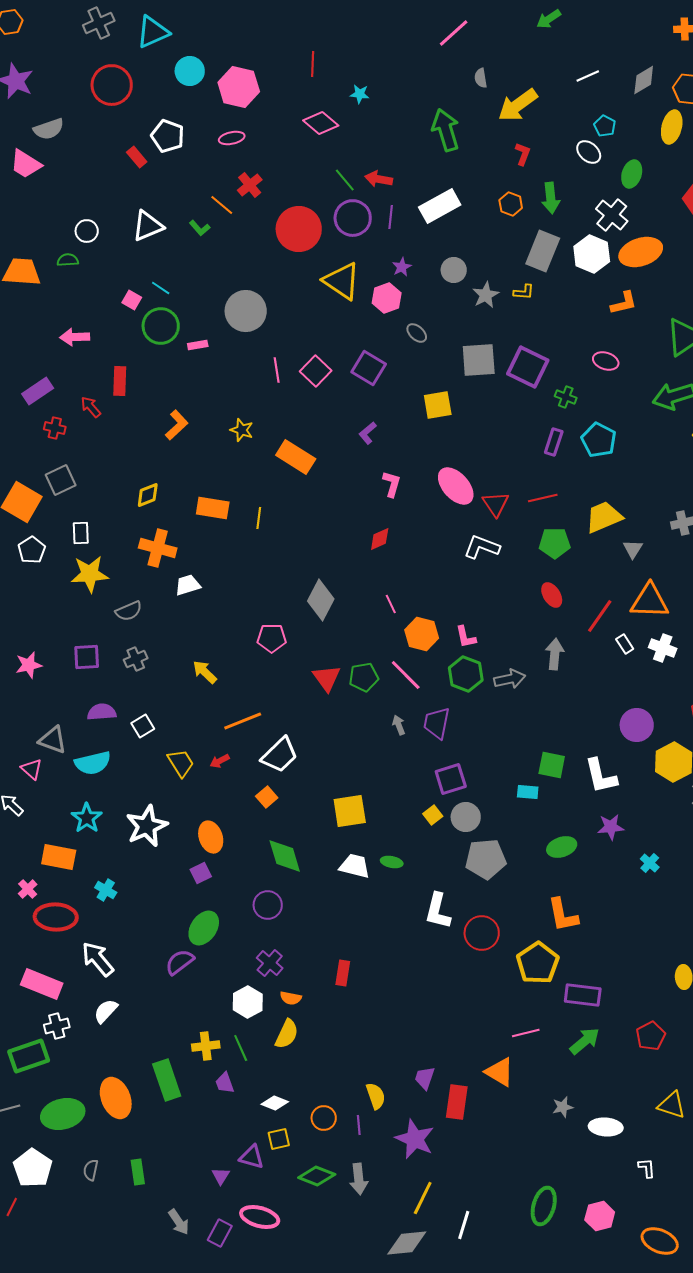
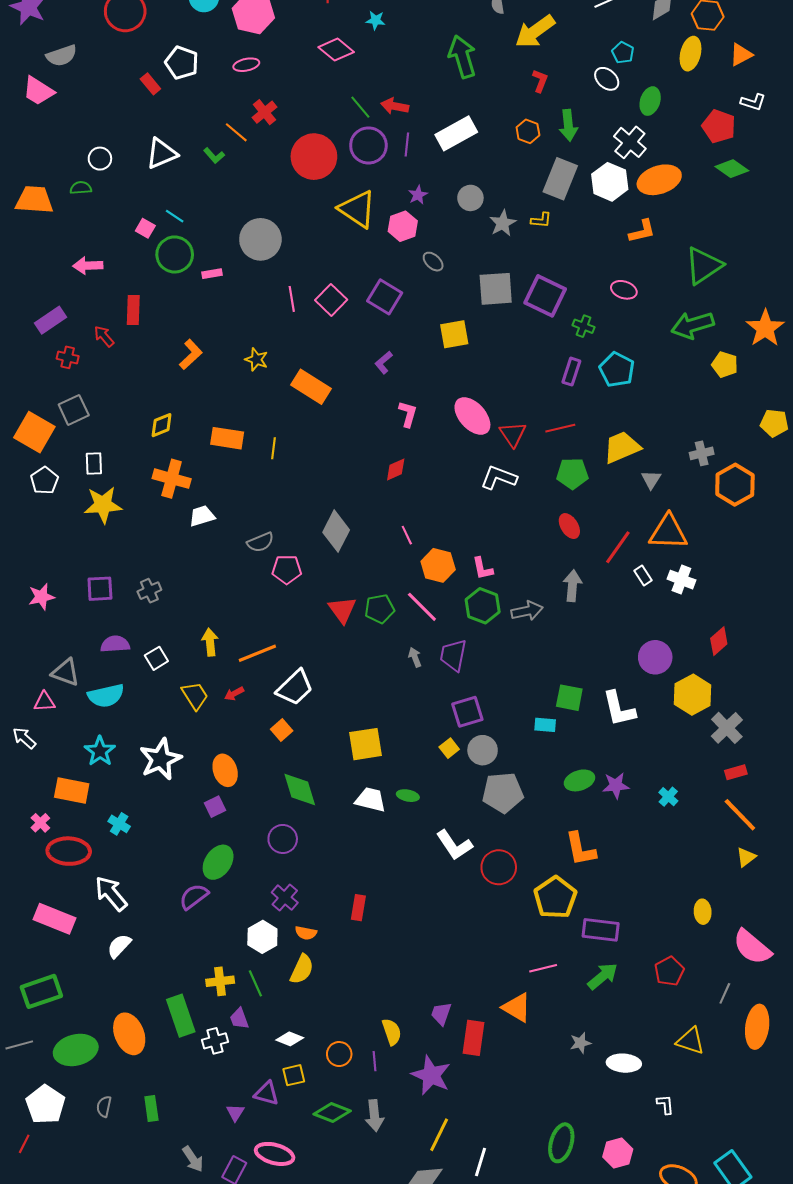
gray semicircle: (129, 611) -> (260, 542), moved
yellow arrow: (205, 672) -> (210, 642), moved, turned 40
pink triangle: (32, 769) -> (44, 702), turned -45
purple star: (611, 827) -> (616, 785), moved
white L-shape: (438, 911) -> (454, 845), turned -48
white cross: (57, 1026) -> (215, 1041), moved

